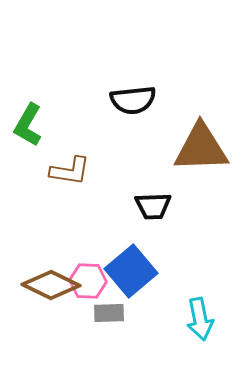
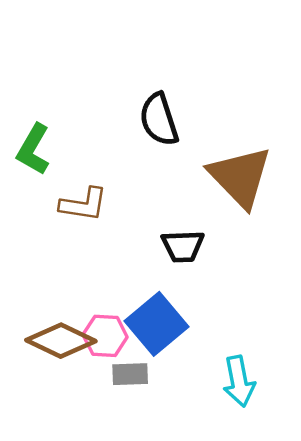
black semicircle: (133, 100) -> (159, 119), turned 78
brown triangle: (201, 148) -> (240, 177), turned 48

